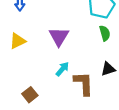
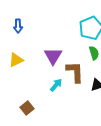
brown L-shape: (84, 83) -> (75, 72), moved

